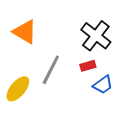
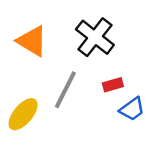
black cross: (96, 36) -> (95, 37), moved

